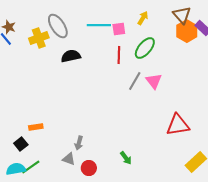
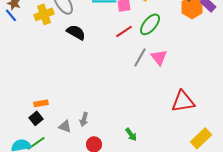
red line: (119, 55) -> (124, 31), turned 54
black semicircle: (71, 56) -> (76, 32), turned 42
black square: (21, 144) -> (36, 118), moved
gray triangle: (69, 159) -> (65, 126), moved

